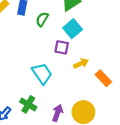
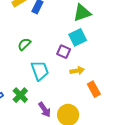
green semicircle: (42, 19) -> (24, 44), moved
purple arrow: (57, 113) -> (45, 110), turned 112

